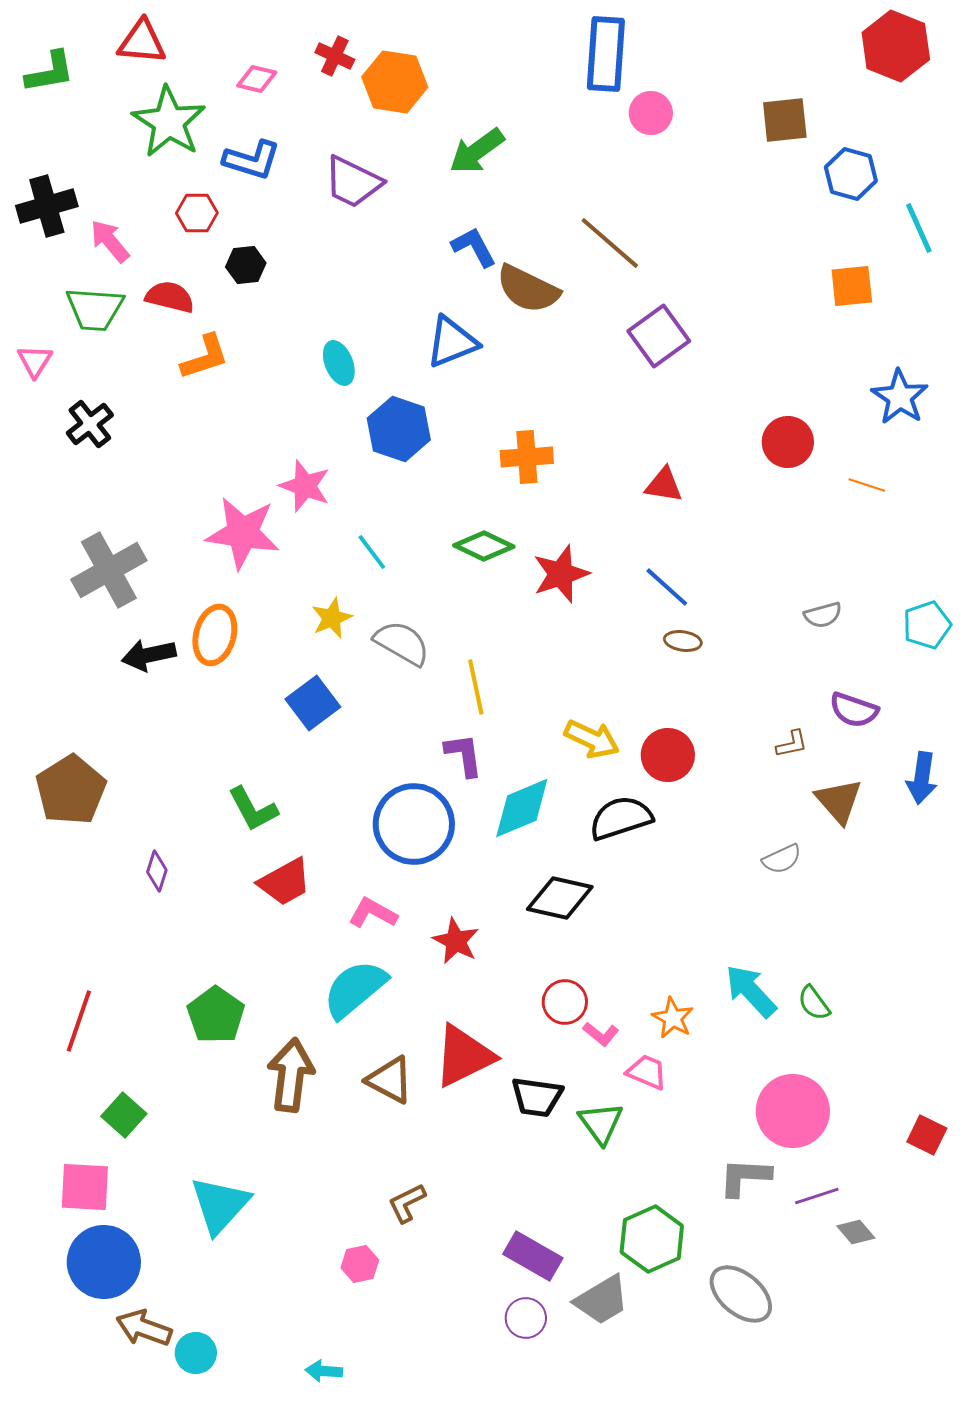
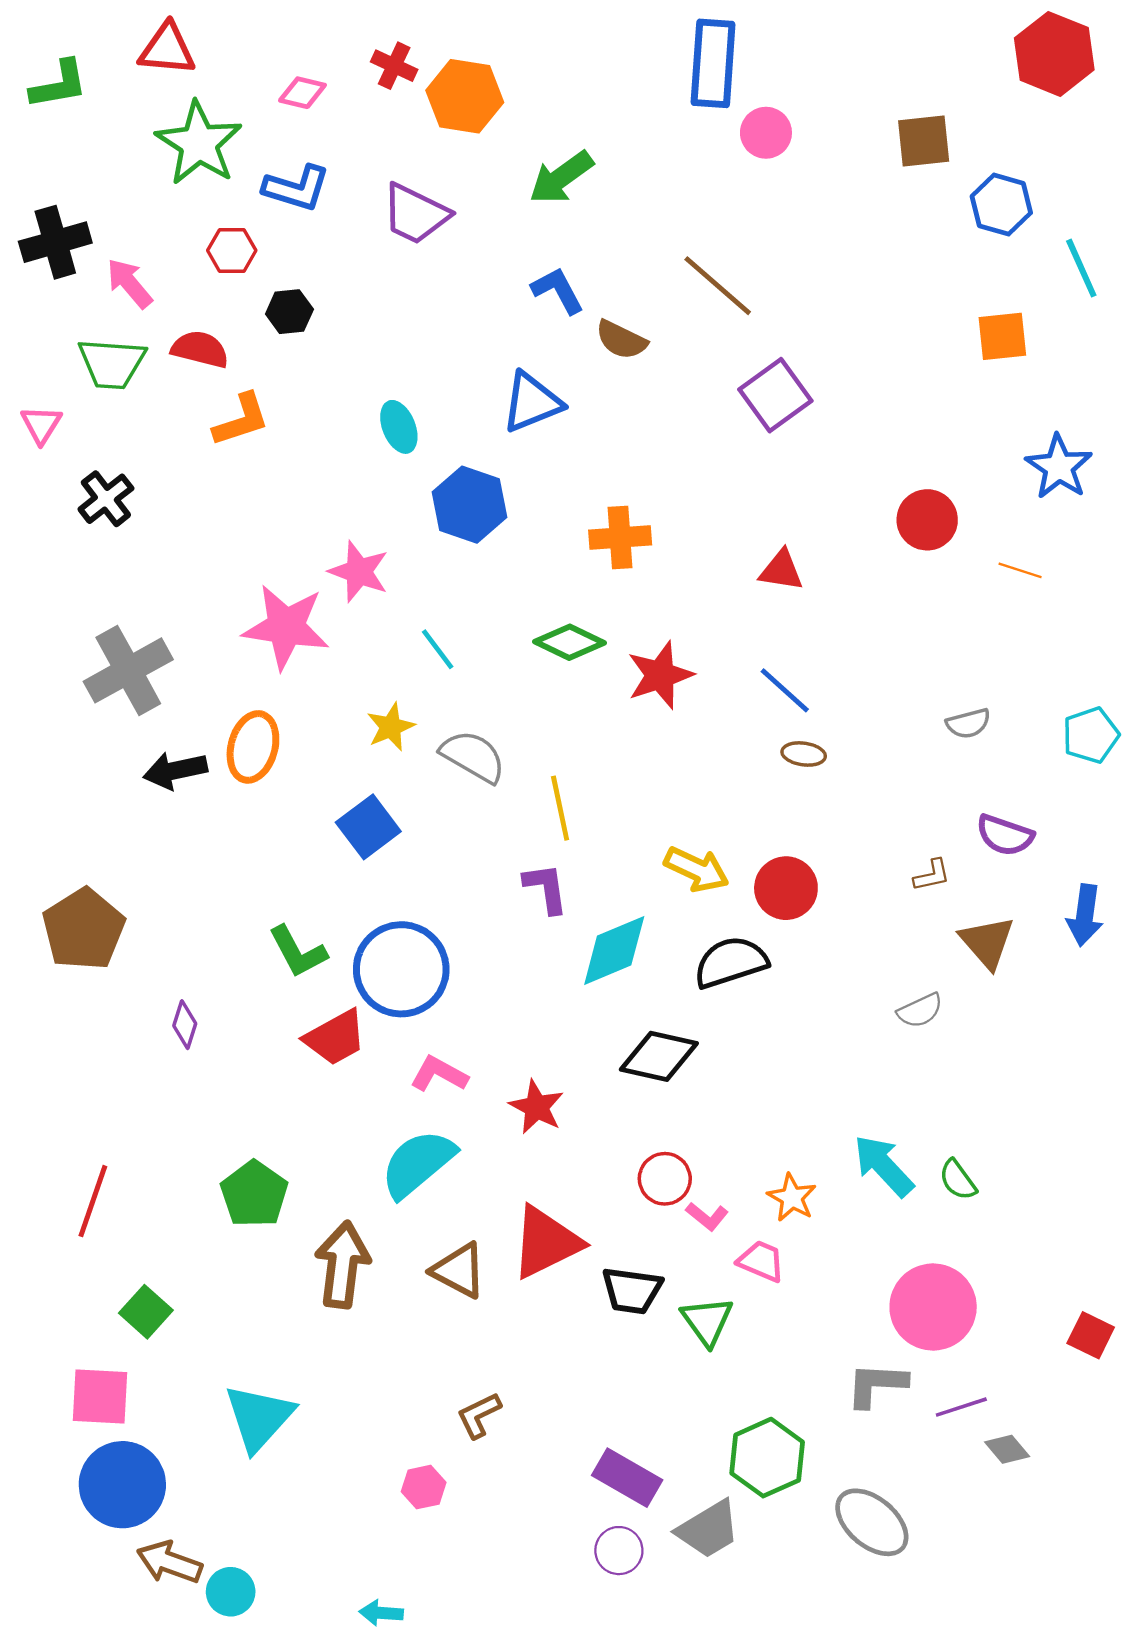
brown semicircle: (528, 289) -> (621, 340), size x0.7
blue circle: (414, 824) -> (401, 969), moved

